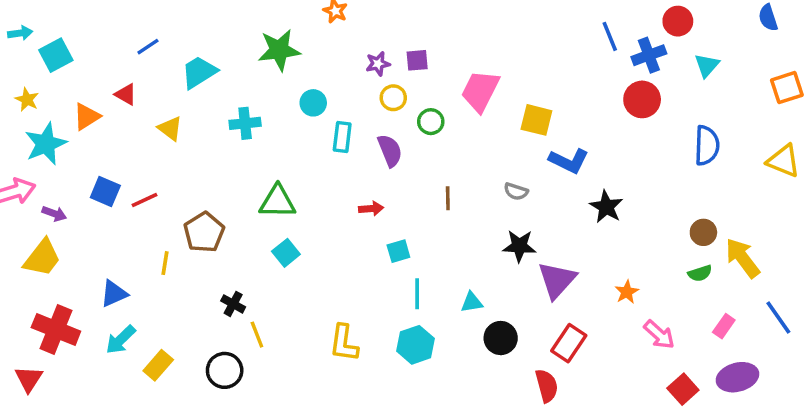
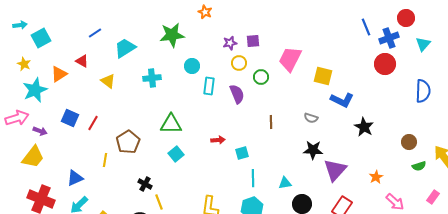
red line: (145, 200) -> (93, 123), turned -35
red arrow: (371, 209) -> (218, 140), moved
brown circle: (703, 232) -> (409, 142), moved

